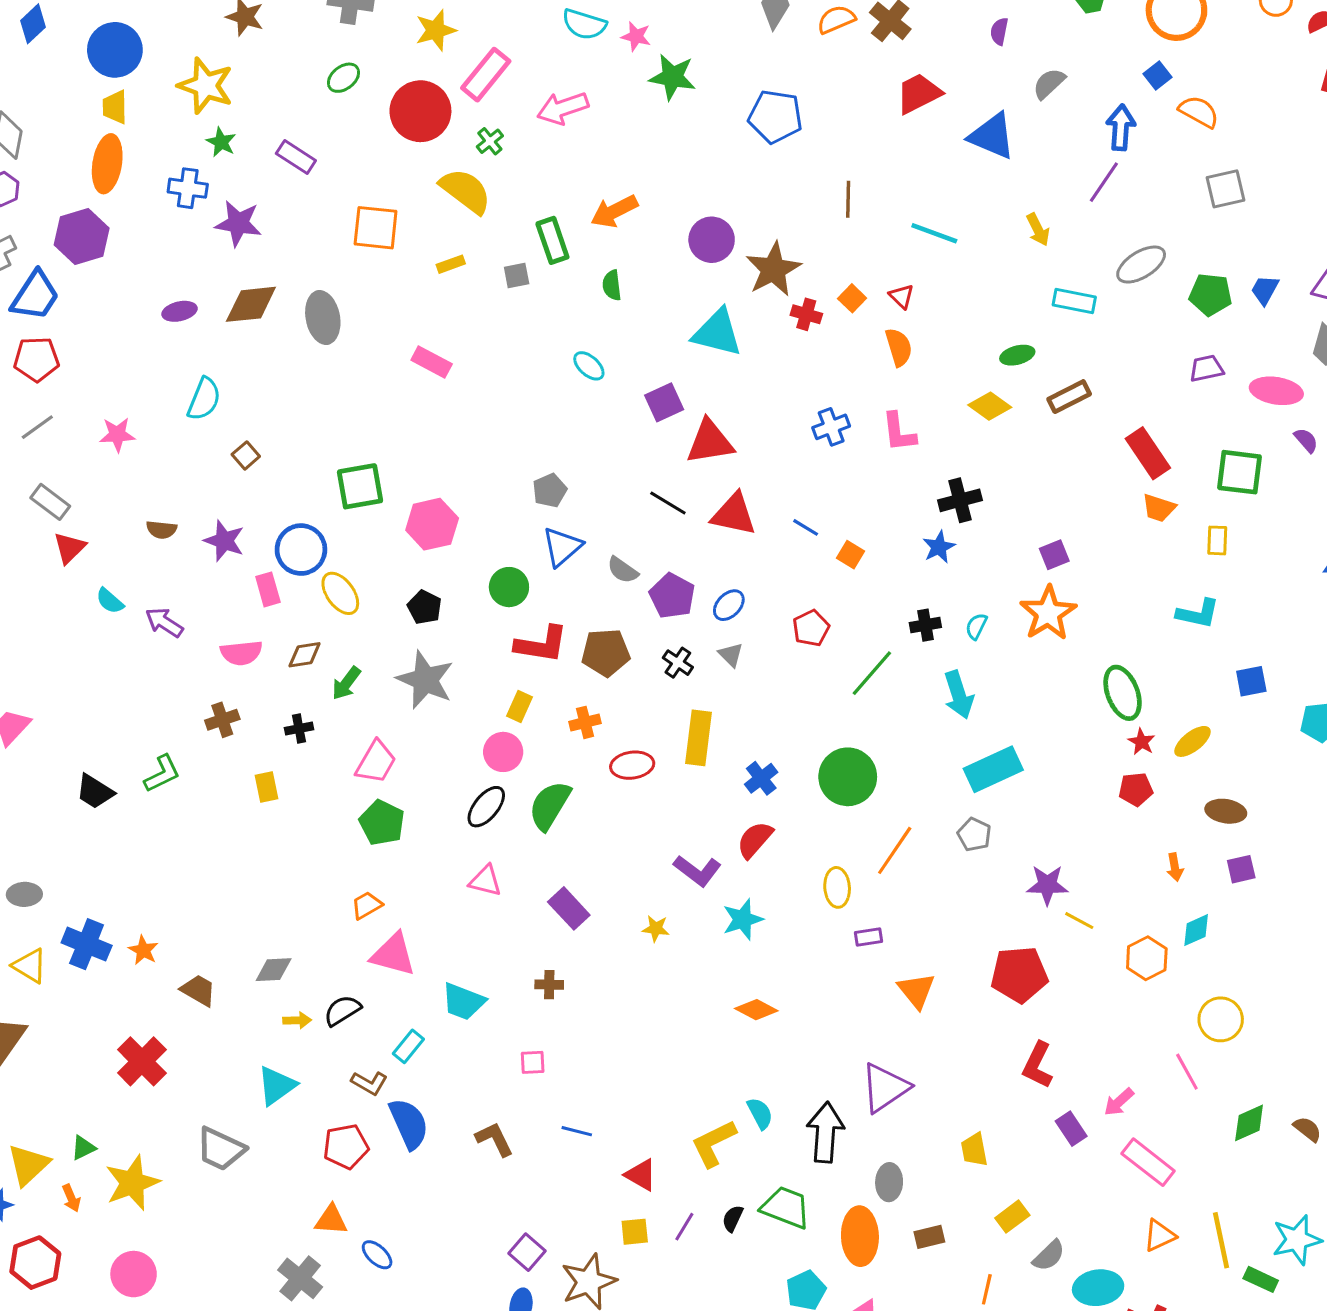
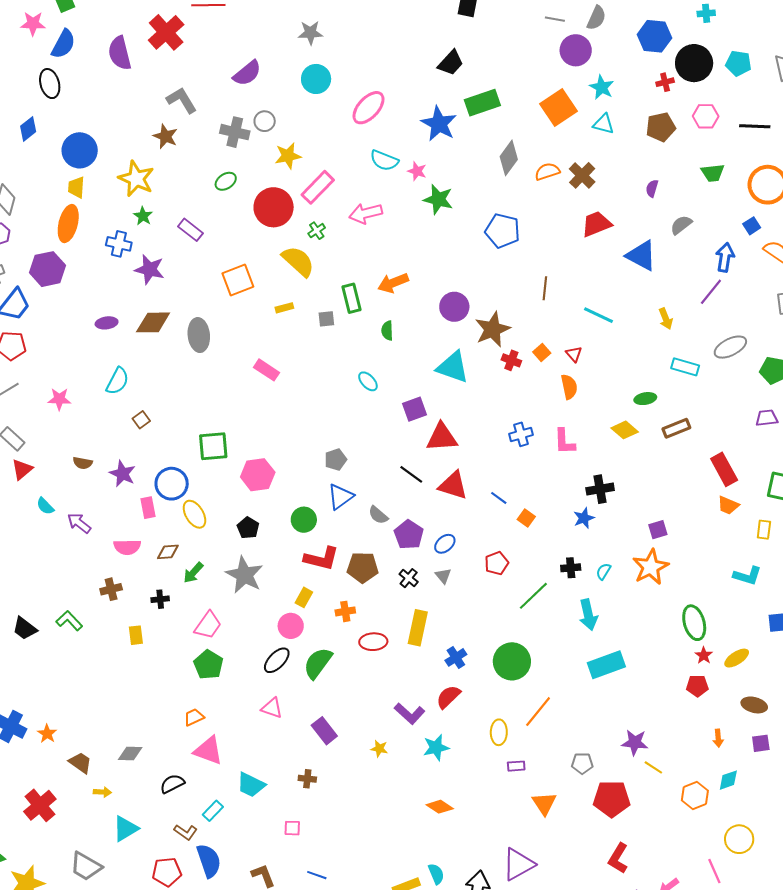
orange square: (376, 228) -> (238, 280), turned -32
green L-shape: (162, 774) -> (69, 621), turned -112
gray pentagon: (974, 835) -> (582, 763), moved, turned -30
yellow arrow: (297, 1020) -> (102, 792), moved

